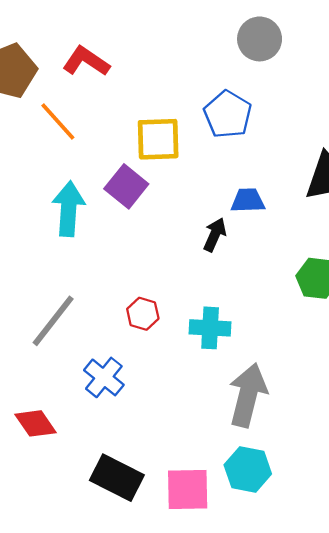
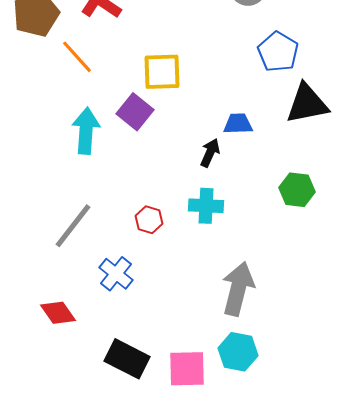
blue pentagon: (228, 114) -> (278, 52), moved
cyan cross: (210, 328) -> (206, 206), moved

